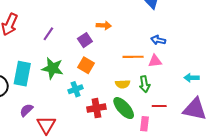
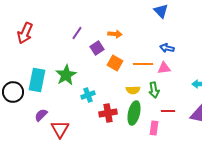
purple line: (48, 34) -> (77, 33), moved
orange square: (86, 65) -> (115, 63), moved
green star: (53, 68) -> (66, 75), turned 30
green ellipse: (124, 108) -> (134, 113), turned 55

